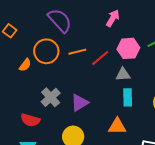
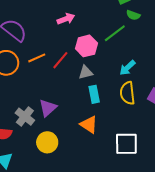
pink arrow: (113, 18) -> (66, 19), turned 48
gray cross: (51, 97) -> (25, 117), moved
orange triangle: (117, 126) -> (89, 125), turned 42

